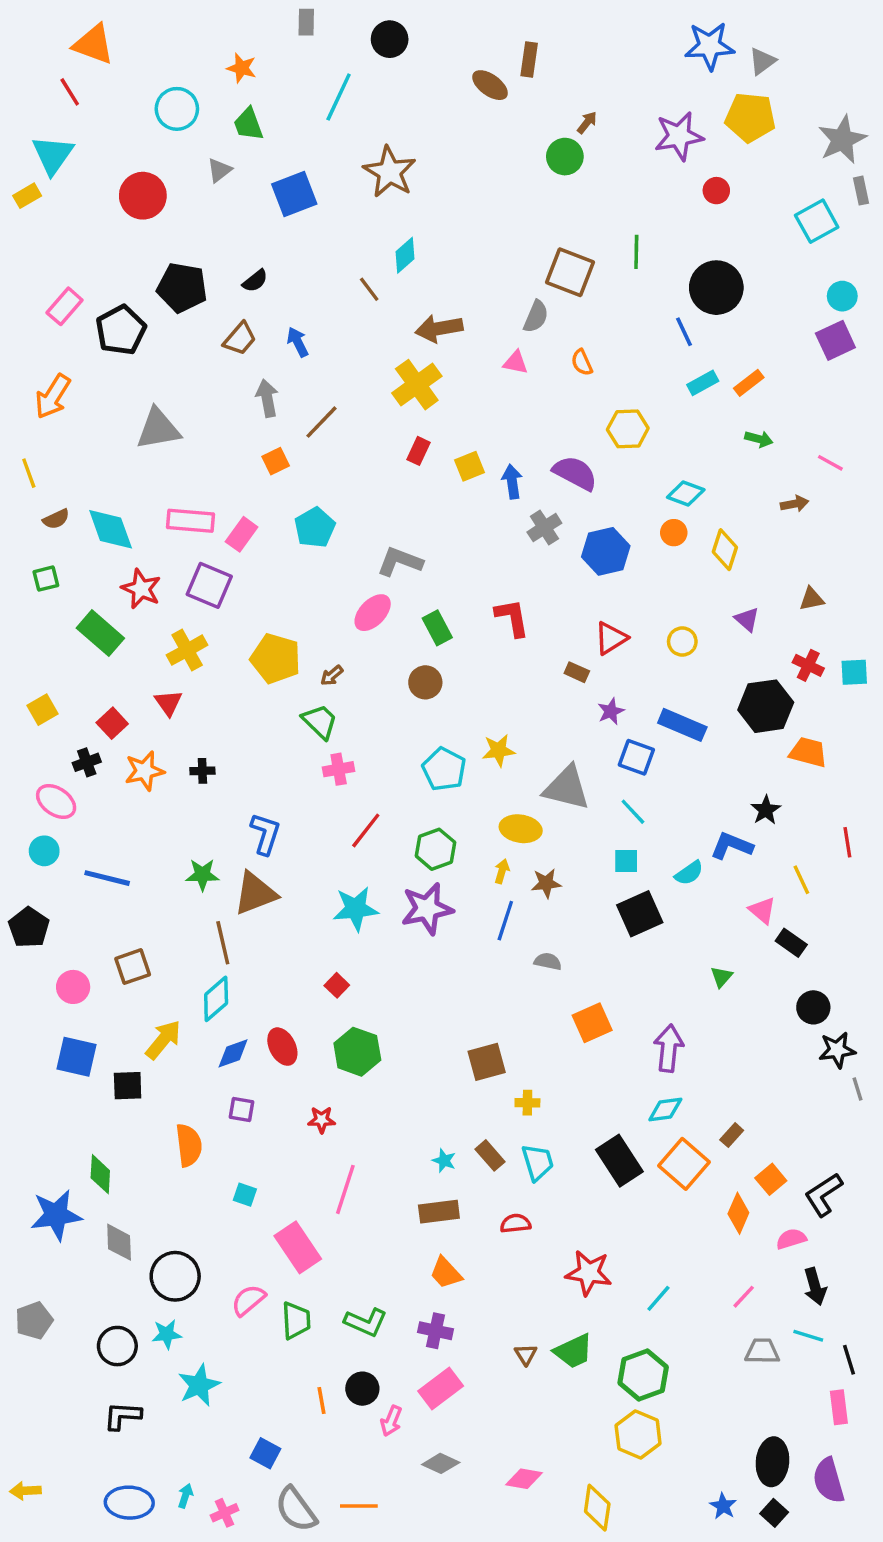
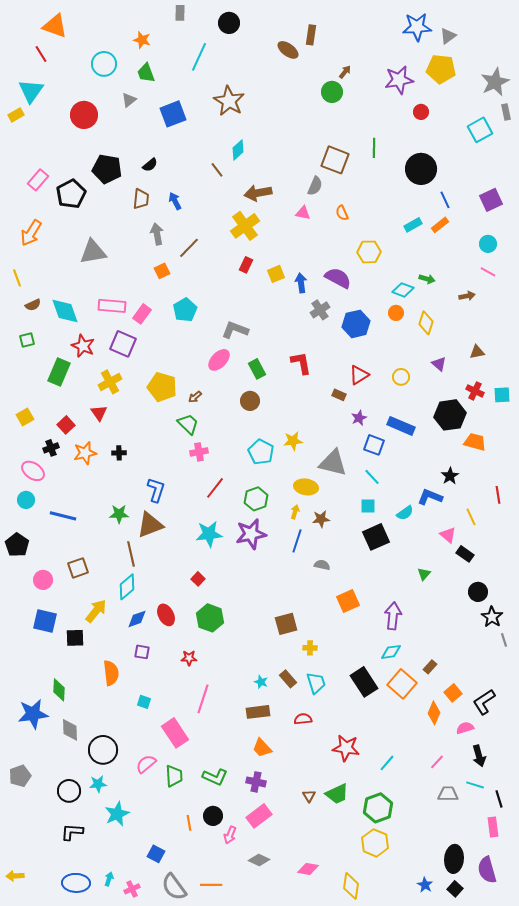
cyan circle: (842, 296) -> (488, 244), moved
blue line: (684, 332) -> (445, 200), moved
brown trapezoid: (240, 339) -> (141, 199), turned -35
green arrow: (759, 439) -> (427, 279), moved
green rectangle: (100, 633) -> (59, 372), turned 72
black star: (837, 1050) -> (492, 617), turned -30

